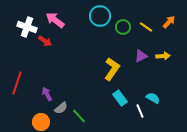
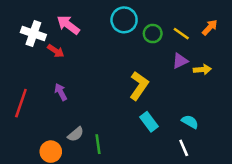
purple triangle: (141, 56) -> (180, 61), moved
purple arrow: (47, 94) -> (61, 92), moved
white line: (140, 111) -> (184, 148), moved
green line: (79, 116) -> (98, 144), turned 35

